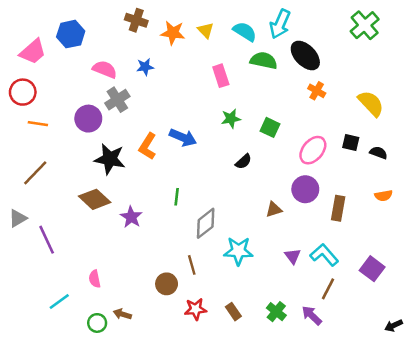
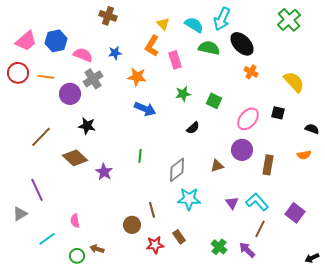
orange star: (173, 33) -> (137, 77), moved
blue hexagon: (71, 34) -> (56, 41), moved
orange line: (38, 124) -> (46, 77), moved
orange L-shape: (148, 146) -> (152, 46), moved
black semicircle: (378, 153) -> (312, 129), moved
black star: (110, 159) -> (87, 126), size x0.7
brown line: (35, 173) -> (41, 137), moved
gray triangle: (18, 218) -> (20, 214), moved
gray diamond: (206, 223) -> (177, 170), moved
brown rectangle: (233, 312) -> (179, 237), moved

